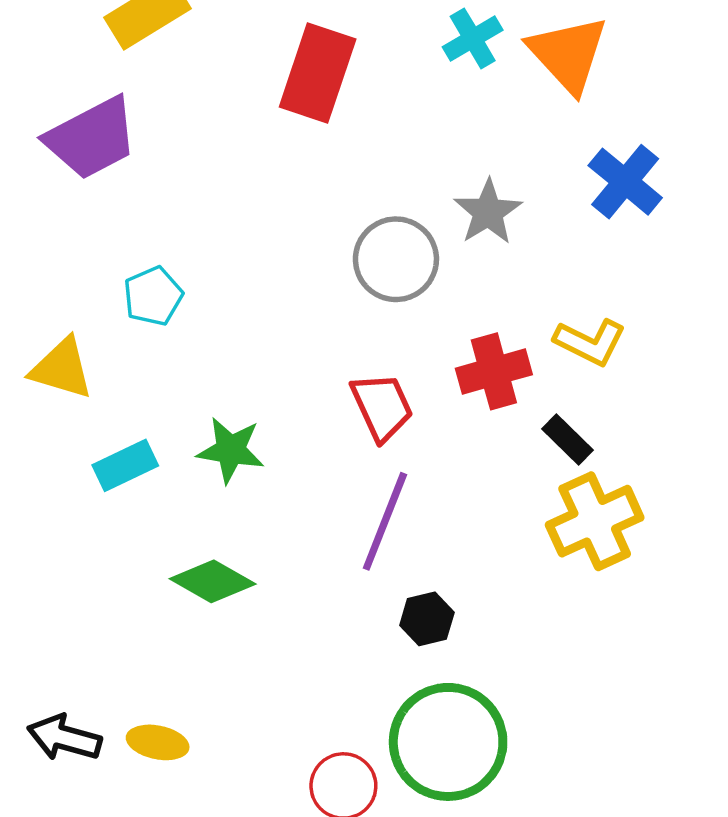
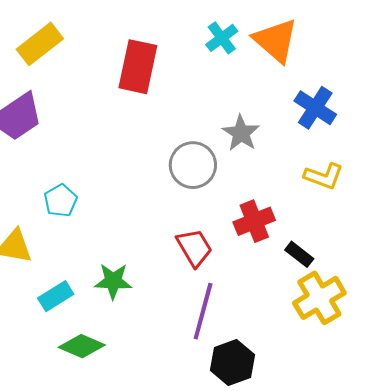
yellow L-shape: (590, 342) -> (324, 176), moved
green diamond: (213, 581) -> (82, 346), moved
black hexagon: (427, 619) -> (232, 362), size x1.5

